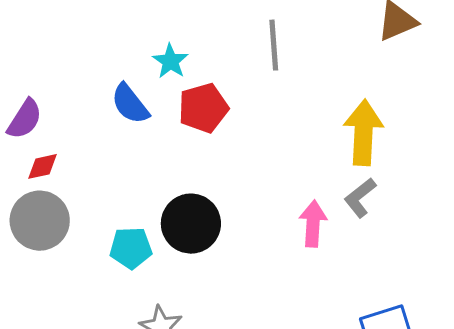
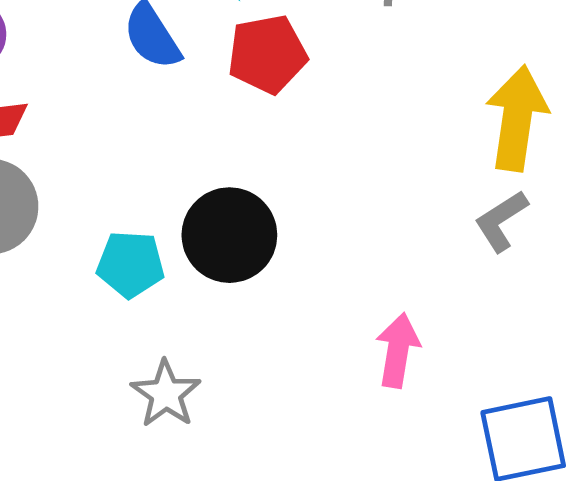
pink arrow: (313, 224) -> (398, 350), moved

